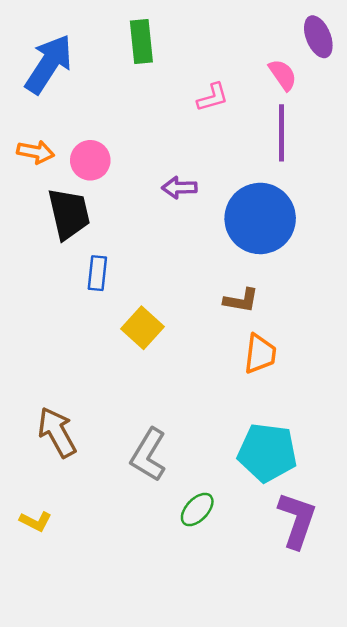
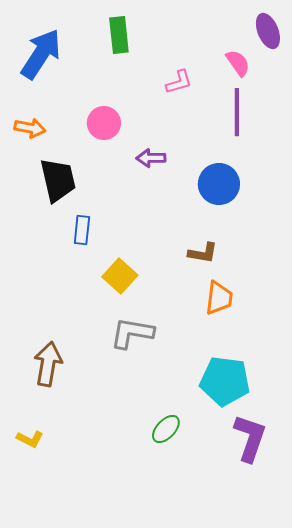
pink circle: (90, 160) -> (104, 123), moved
blue circle: (260, 218) -> (219, 184), size x0.7
brown arrow: (57, 432) -> (48, 364), turned 39
gray L-shape: (148, 455) -> (132, 333), moved, turned 69

